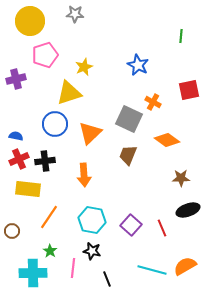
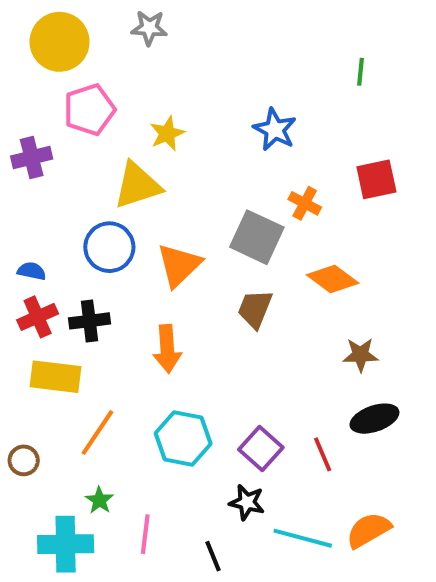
black star: (92, 251) -> (247, 502), moved

